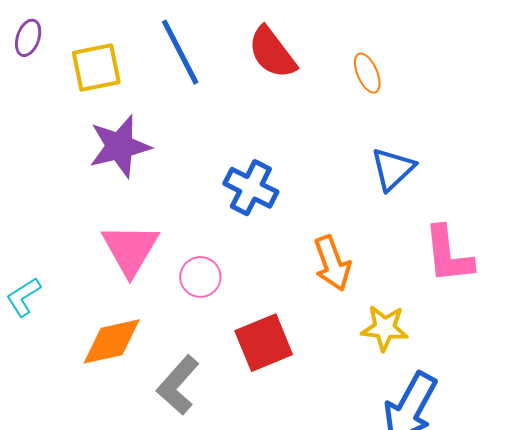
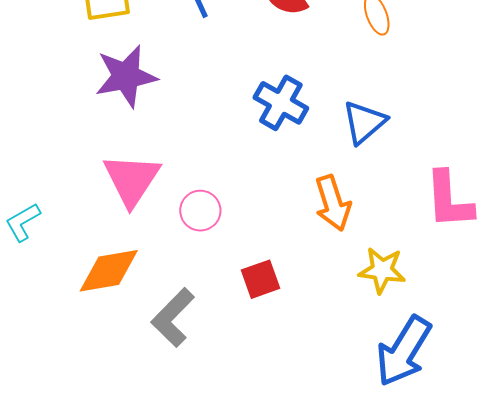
blue triangle: (393, 169) -> (364, 122), moved
blue cross: (251, 188) -> (281, 103), moved
red square: (264, 343) -> (261, 279), size x0.7

